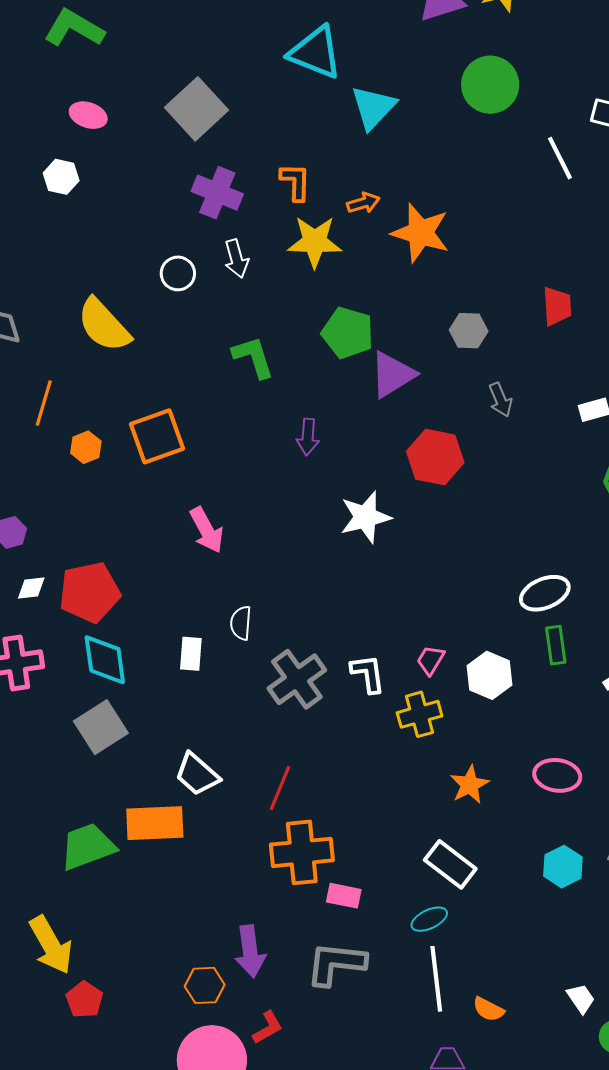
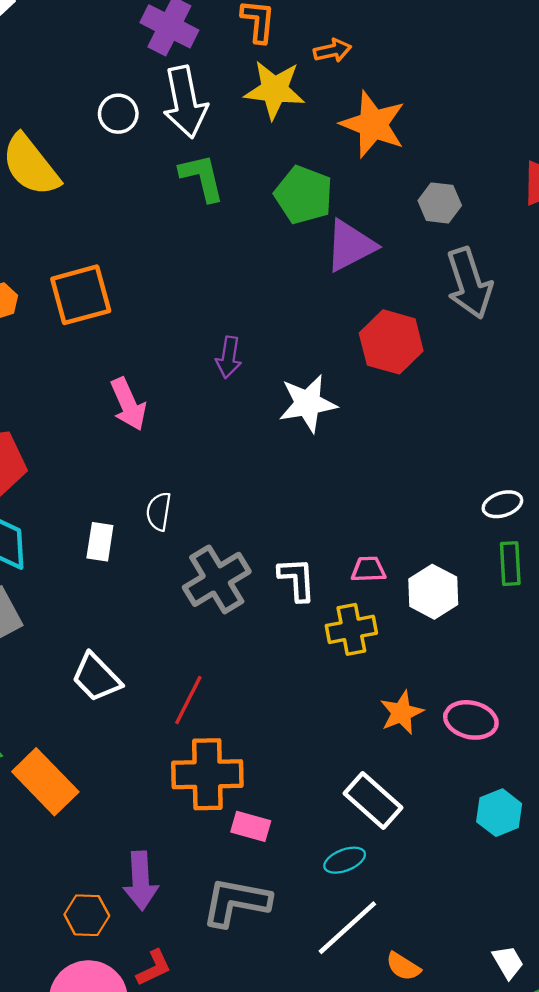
orange star: (421, 233) -> (373, 124), moved
white arrow: (236, 259) -> (185, 102), size x1.6
green L-shape: (253, 357) -> (202, 178), moved
gray arrow: (500, 400) -> (469, 283), size x1.8
purple arrow: (308, 437) -> (229, 357), moved
white ellipse: (545, 593) -> (502, 504), size x0.7
pink trapezoid: (431, 660) -> (368, 569), turned 52
pink ellipse: (557, 775) -> (471, 720), moved
orange rectangle: (155, 823) -> (45, 782), moved, turned 44
white line: (436, 979) -> (347, 928), turned 50

